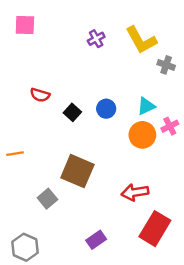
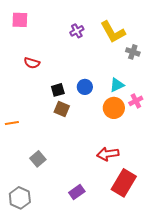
red semicircle: (40, 95) -> (32, 63), moved
black square: (72, 112) -> (58, 90), turned 32
brown square: (77, 171) -> (62, 109), moved, size x0.6

